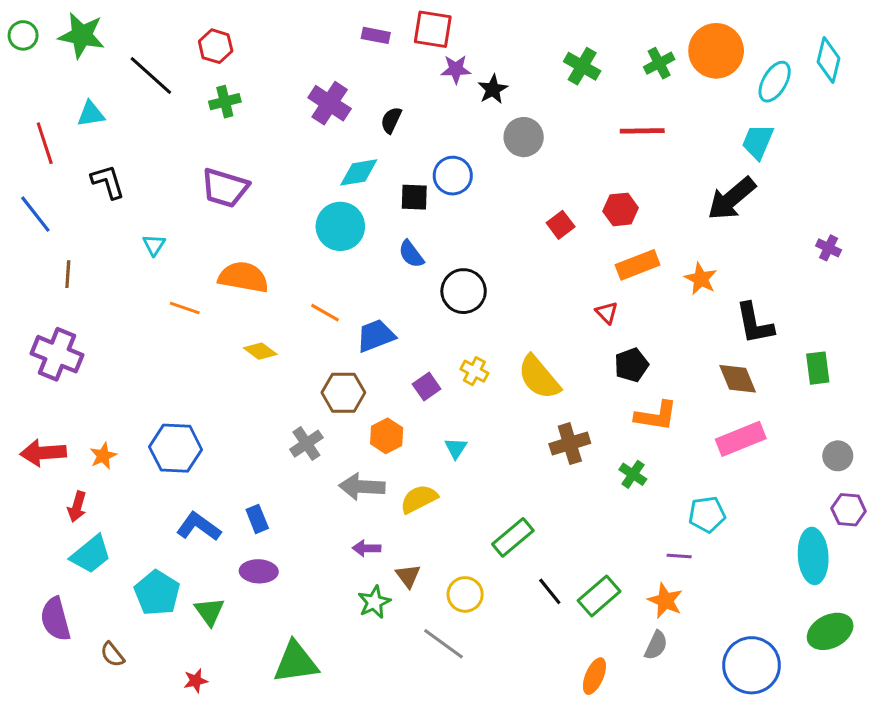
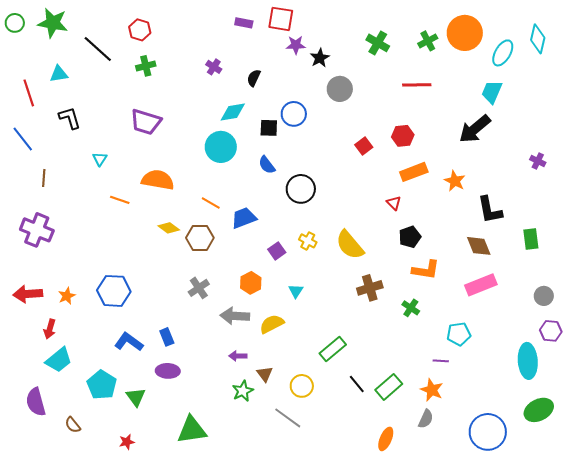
purple cross: (330, 103) -> (214, 67), size x0.6
brown hexagon: (343, 393) -> (200, 238), moved

